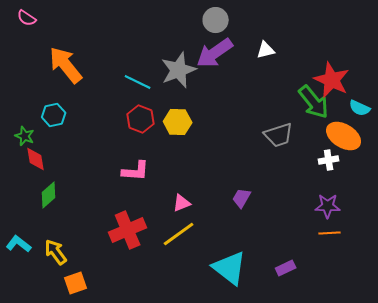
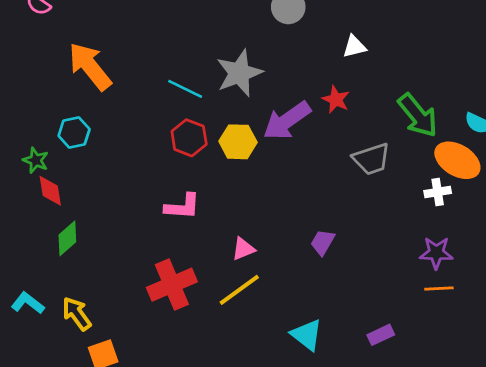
purple arrow: (215, 53) -> (287, 121), moved
red star: (332, 80) -> (336, 99), moved, size x0.6
cyan triangle: (230, 268) -> (307, 335), size x0.7

